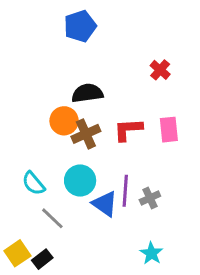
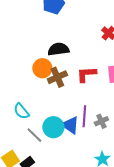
cyan circle: (80, 180) -> (53, 127), moved

